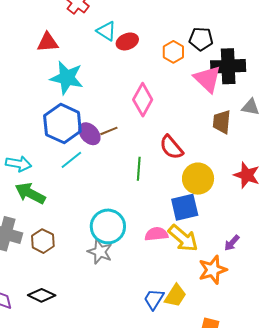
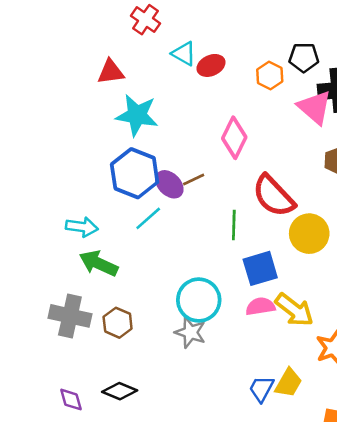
red semicircle: (171, 147) -> (274, 196), size x1.4
blue square: (185, 207) -> (260, 268), moved

